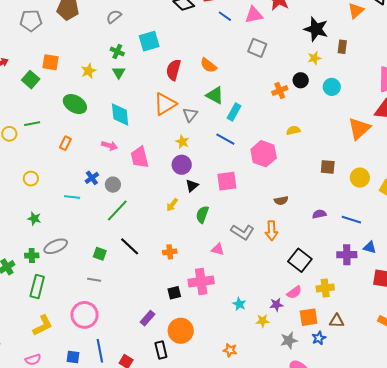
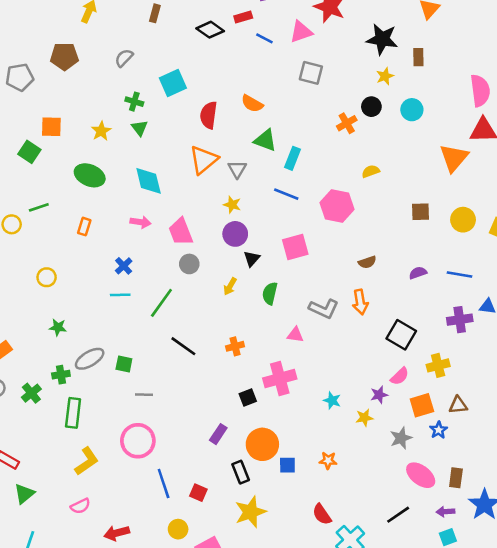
gray circle: (113, 185) -> (189, 264), moved
cyan line: (72, 197) -> (120, 295), moved
green square: (100, 254) -> (124, 364), moved
blue square: (73, 357) -> (287, 465), moved

